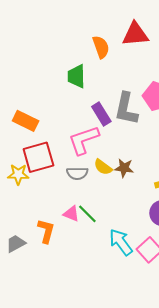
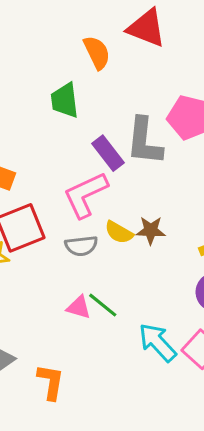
red triangle: (135, 34) -> (146, 28), turned 32
orange L-shape: (46, 231) -> (51, 382), moved

